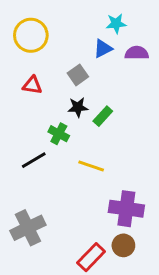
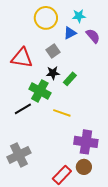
yellow circle: (31, 35) -> (46, 18), moved
purple semicircle: (137, 53) -> (93, 36), turned 49
red triangle: (32, 85) -> (22, 58), size x1.6
green cross: (59, 134) -> (40, 91), size x1.5

